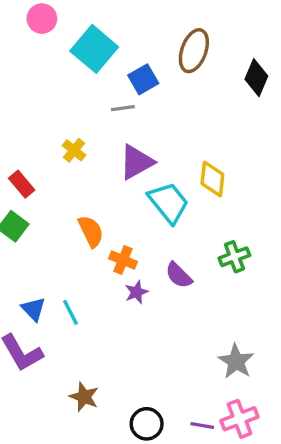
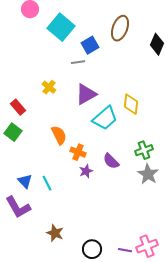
cyan trapezoid: (169, 203) -> (105, 118), turned 88
gray star: (236, 361) -> (148, 174), moved

